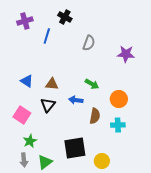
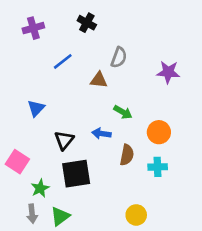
blue line: (47, 36) -> (63, 61), moved, turned 35
blue triangle: (27, 81) -> (36, 108), turned 40
brown triangle: (52, 84) -> (99, 80), moved
pink square: (22, 115) -> (17, 162), moved
black square: (75, 148) -> (76, 174), moved

